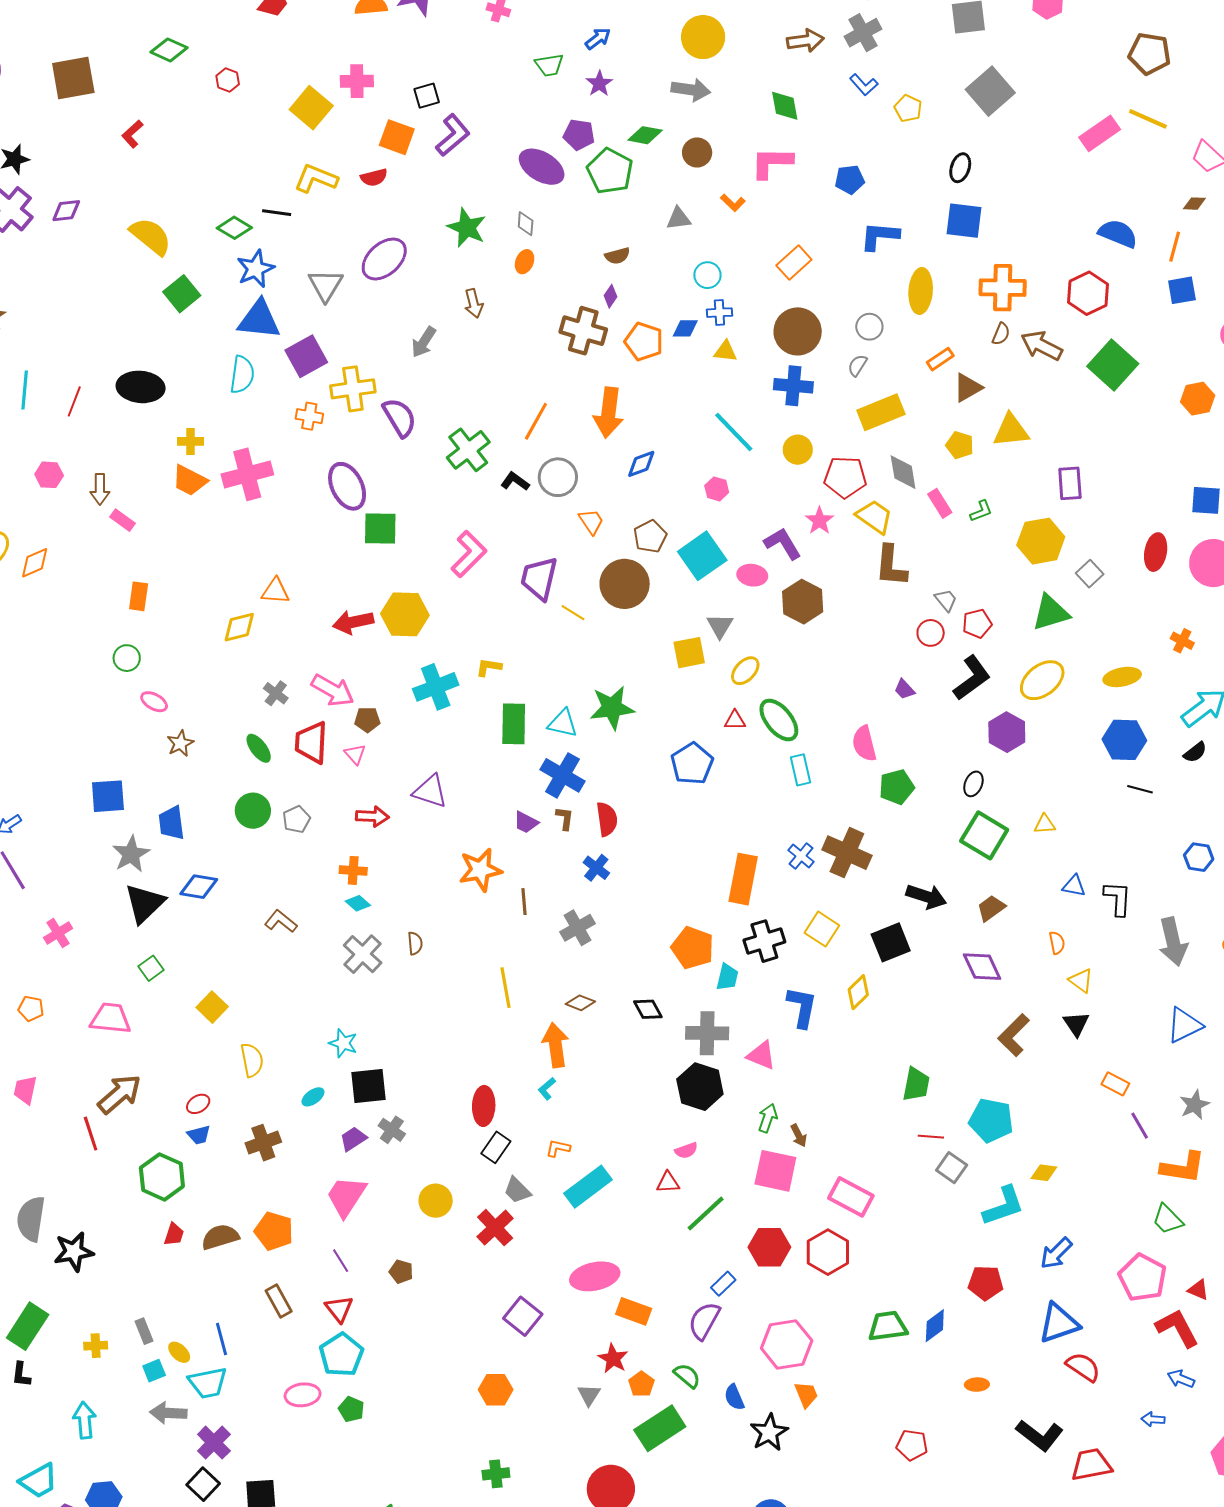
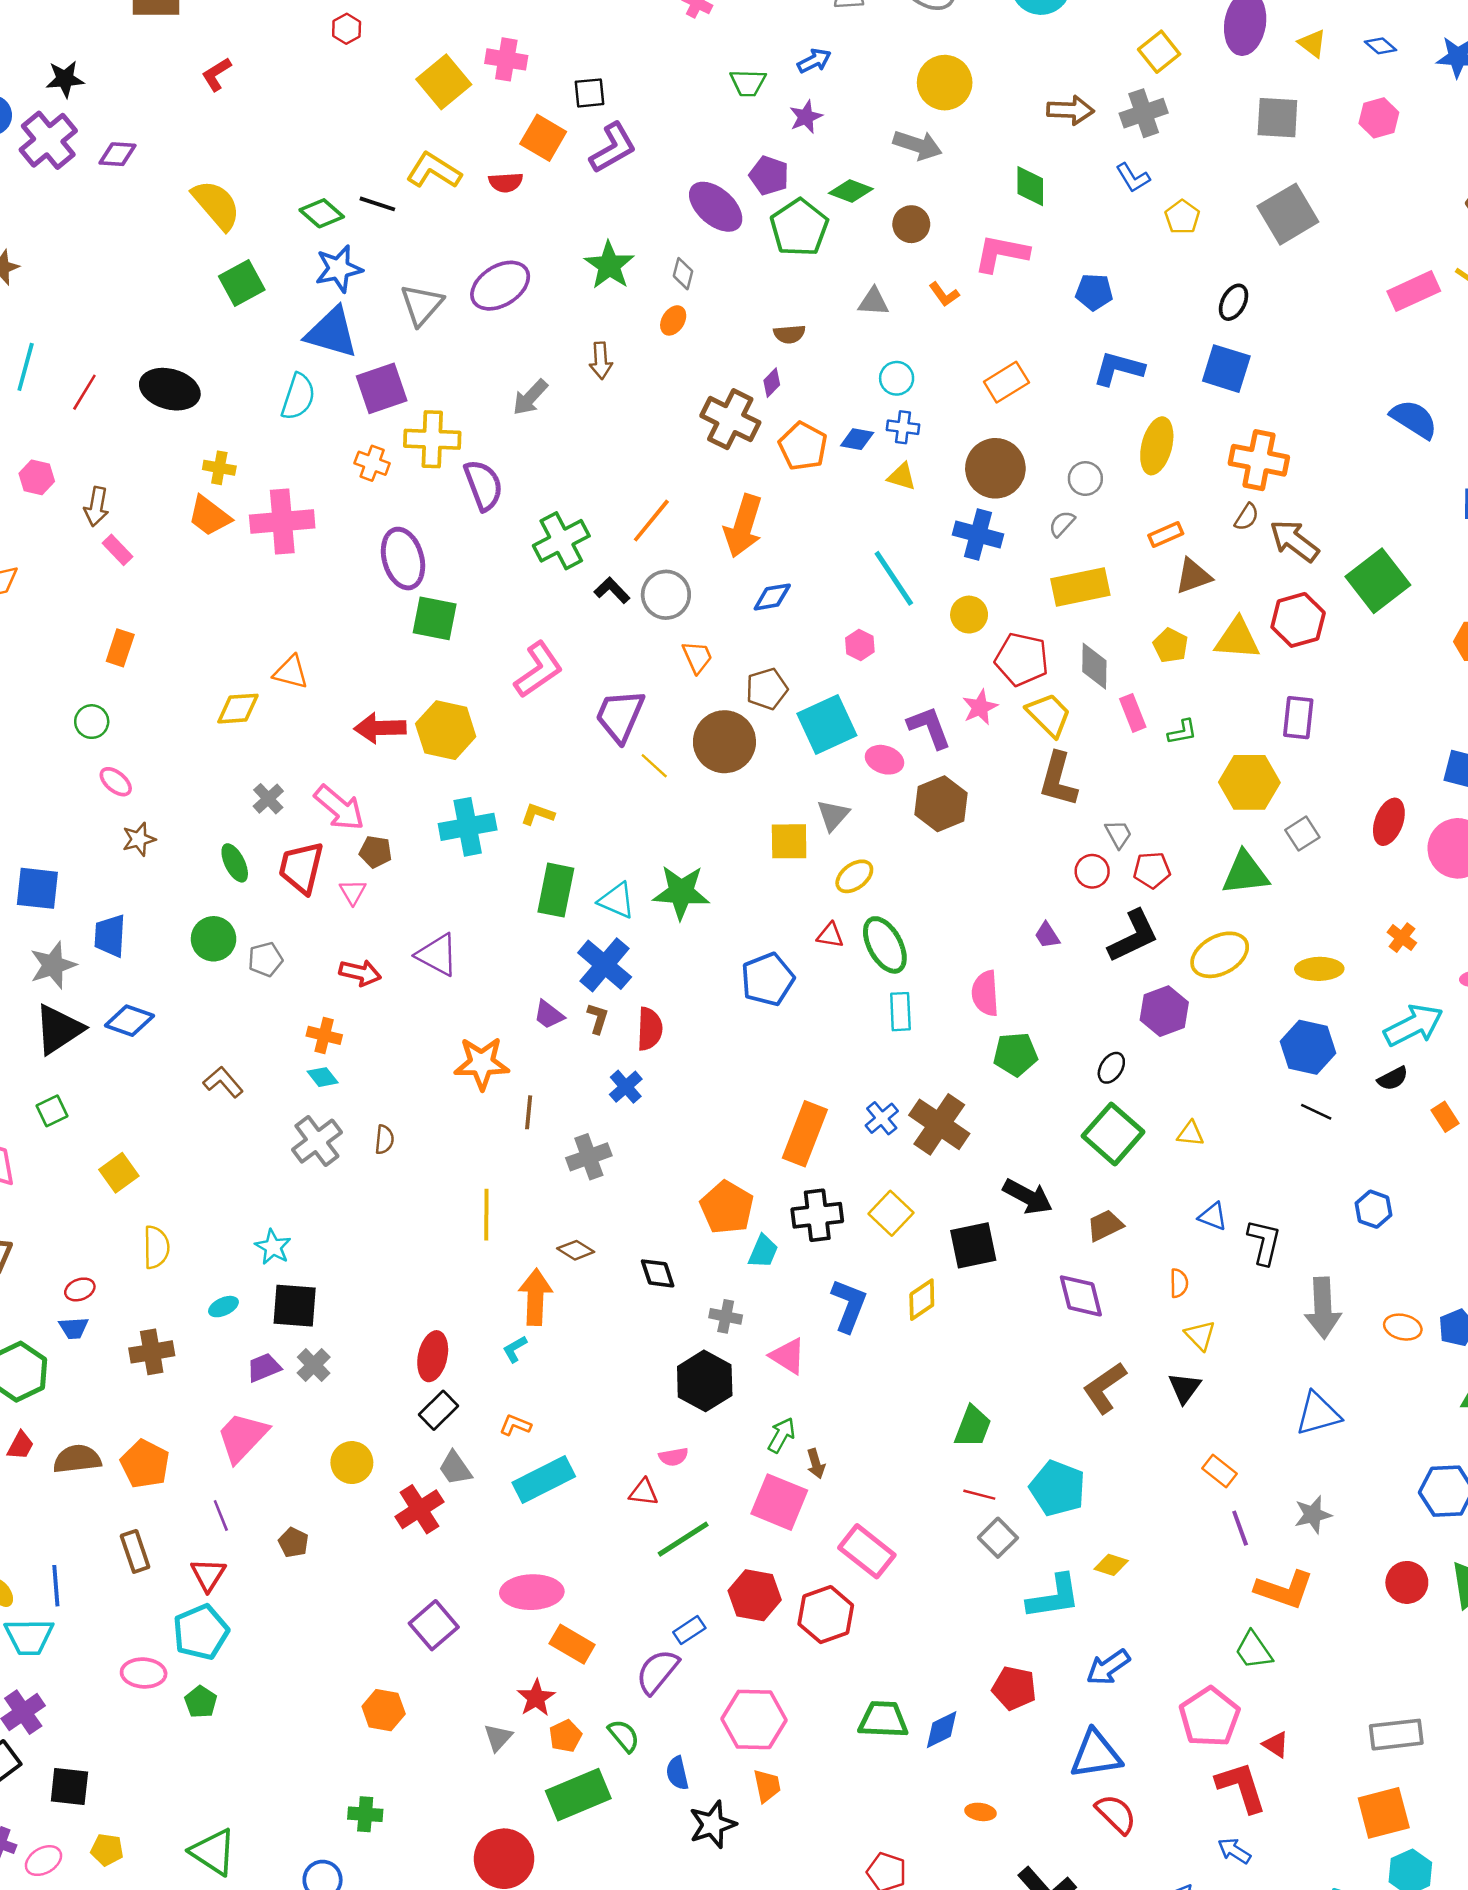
red hexagon: (1088, 293) -> (1298, 620), moved
gray cross: (707, 1033) -> (726, 1316), size x0.6

